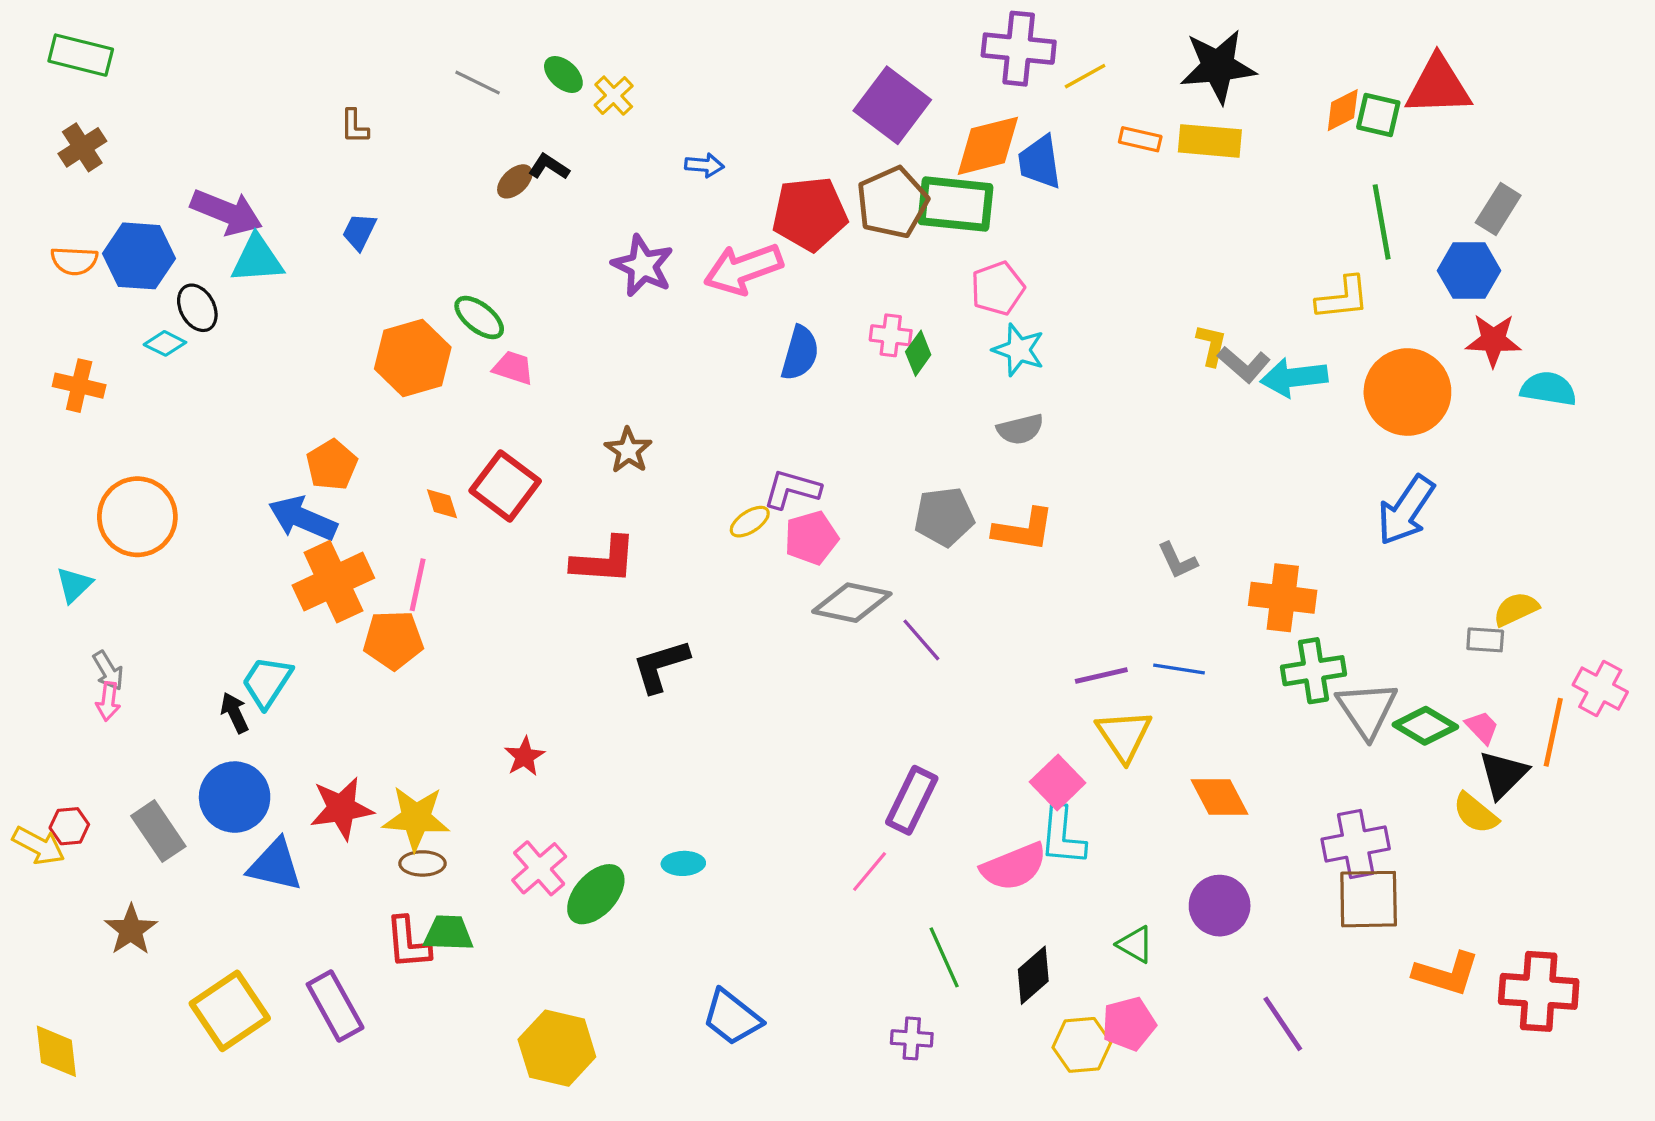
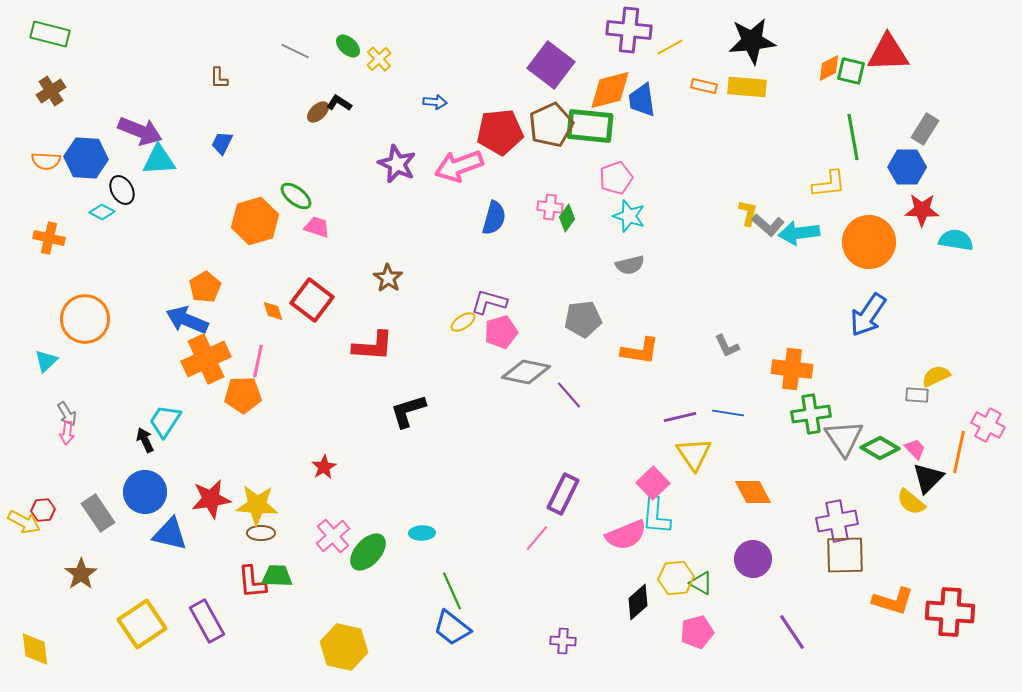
orange L-shape: (1024, 530) -> (640, 351), moved
green line: (944, 957) -> (452, 591), moved
yellow hexagon: (1082, 1045) -> (676, 578), moved

